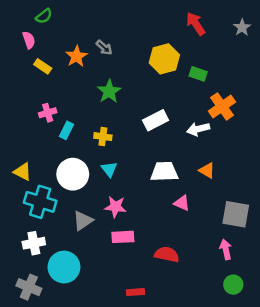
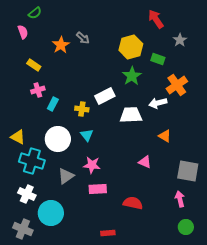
gray star: (242, 27) -> (180, 40), moved
yellow rectangle: (43, 66) -> (34, 65), moved
green star: (109, 91) -> (132, 76), moved
white rectangle: (156, 120) -> (105, 96), moved
white trapezoid: (164, 172) -> (131, 115), moved
white cross: (34, 243) -> (27, 194), turned 36

